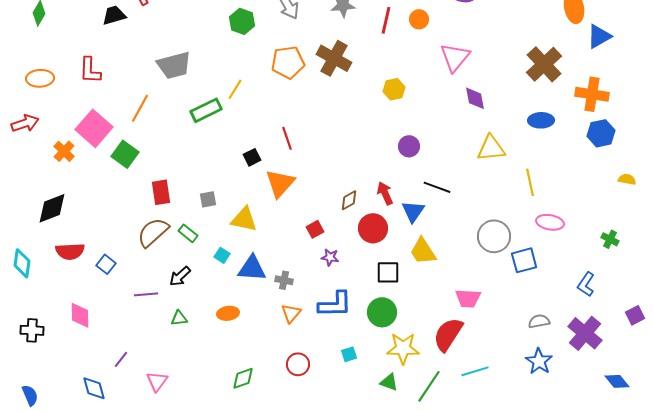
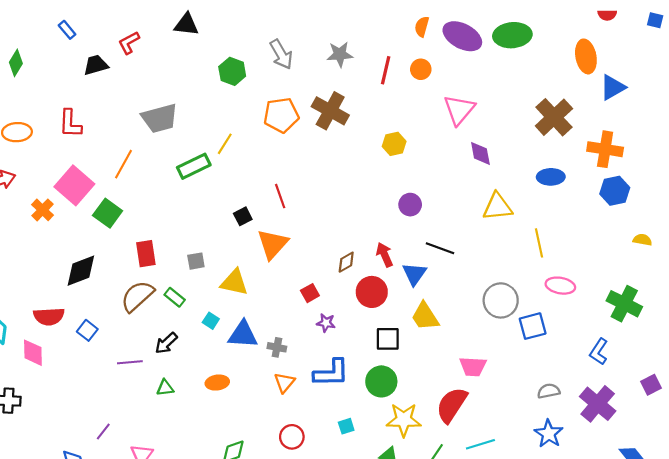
black diamond: (52, 208) -> (81, 271), moved
green cross: (610, 239) -> (624, 304), size x1.8
pink diamond: (80, 315) -> (33, 353), moved

